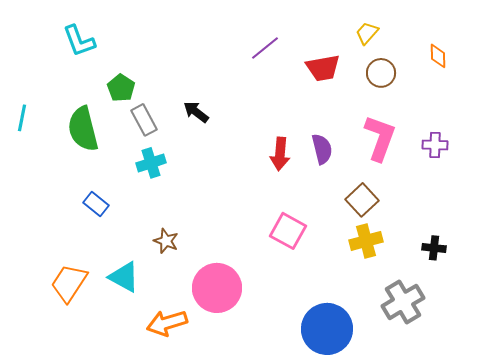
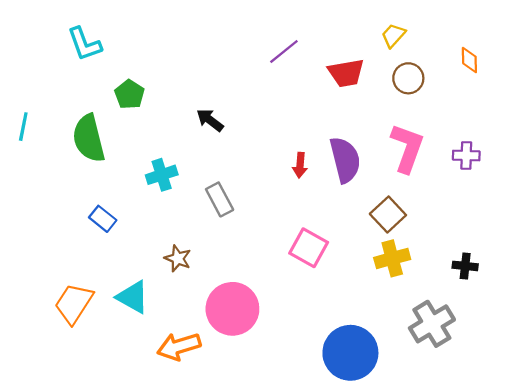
gray rectangle: (144, 120) -> (220, 199), moved
purple semicircle: (322, 149) -> (345, 160), size x1.4
red arrow: (280, 154) -> (300, 165), size x0.7

